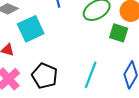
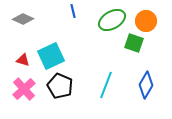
cyan square: (31, 29) -> (51, 56), moved

